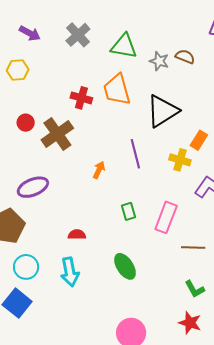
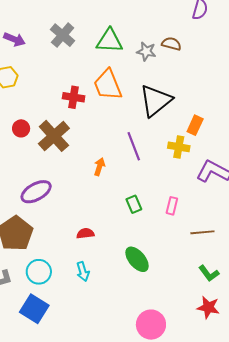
pink rectangle: (166, 217) -> (172, 206), size x0.6
cyan arrow: (70, 272) -> (83, 271), size x0.7

